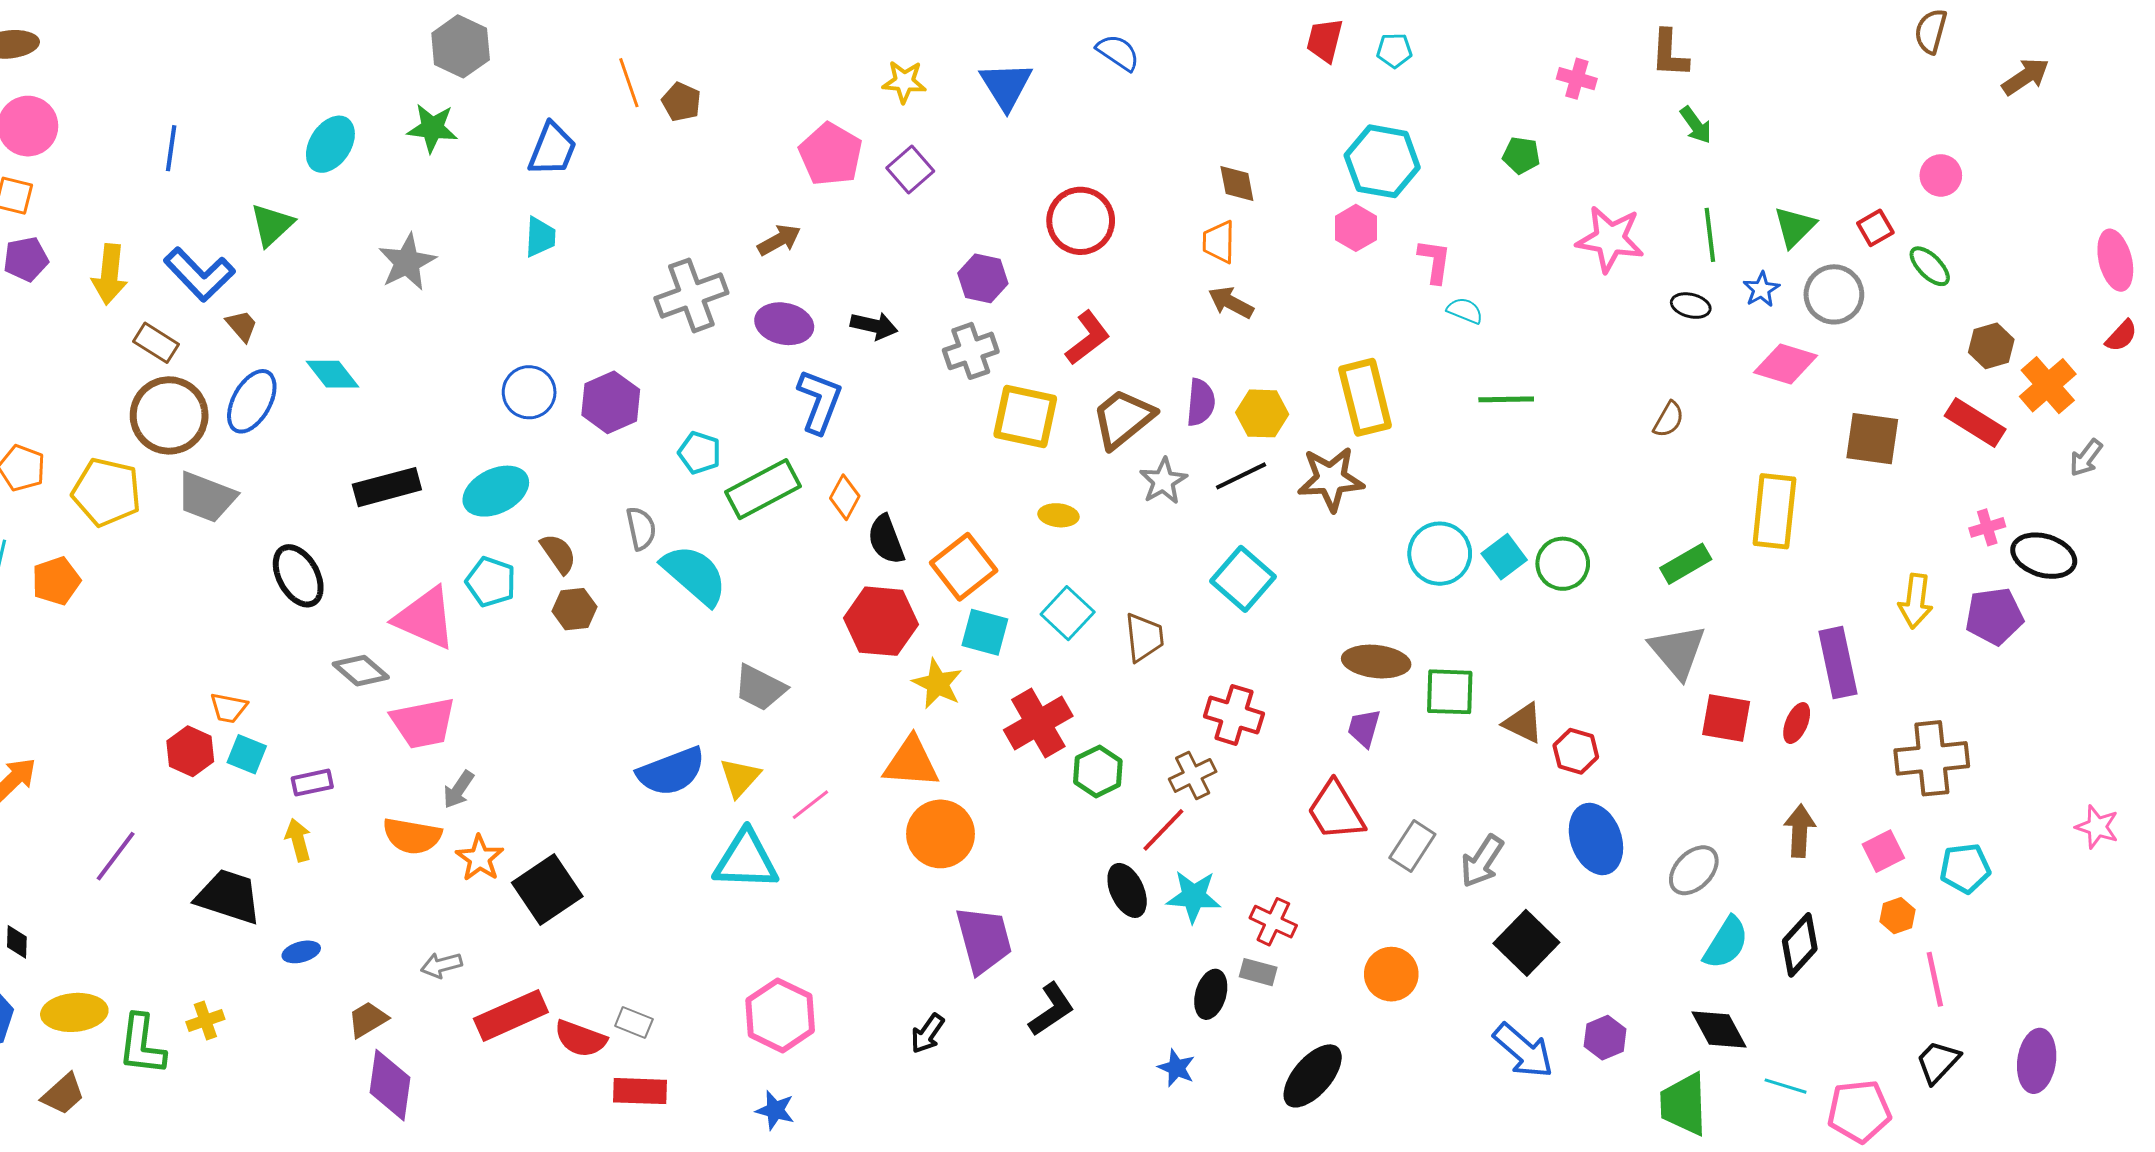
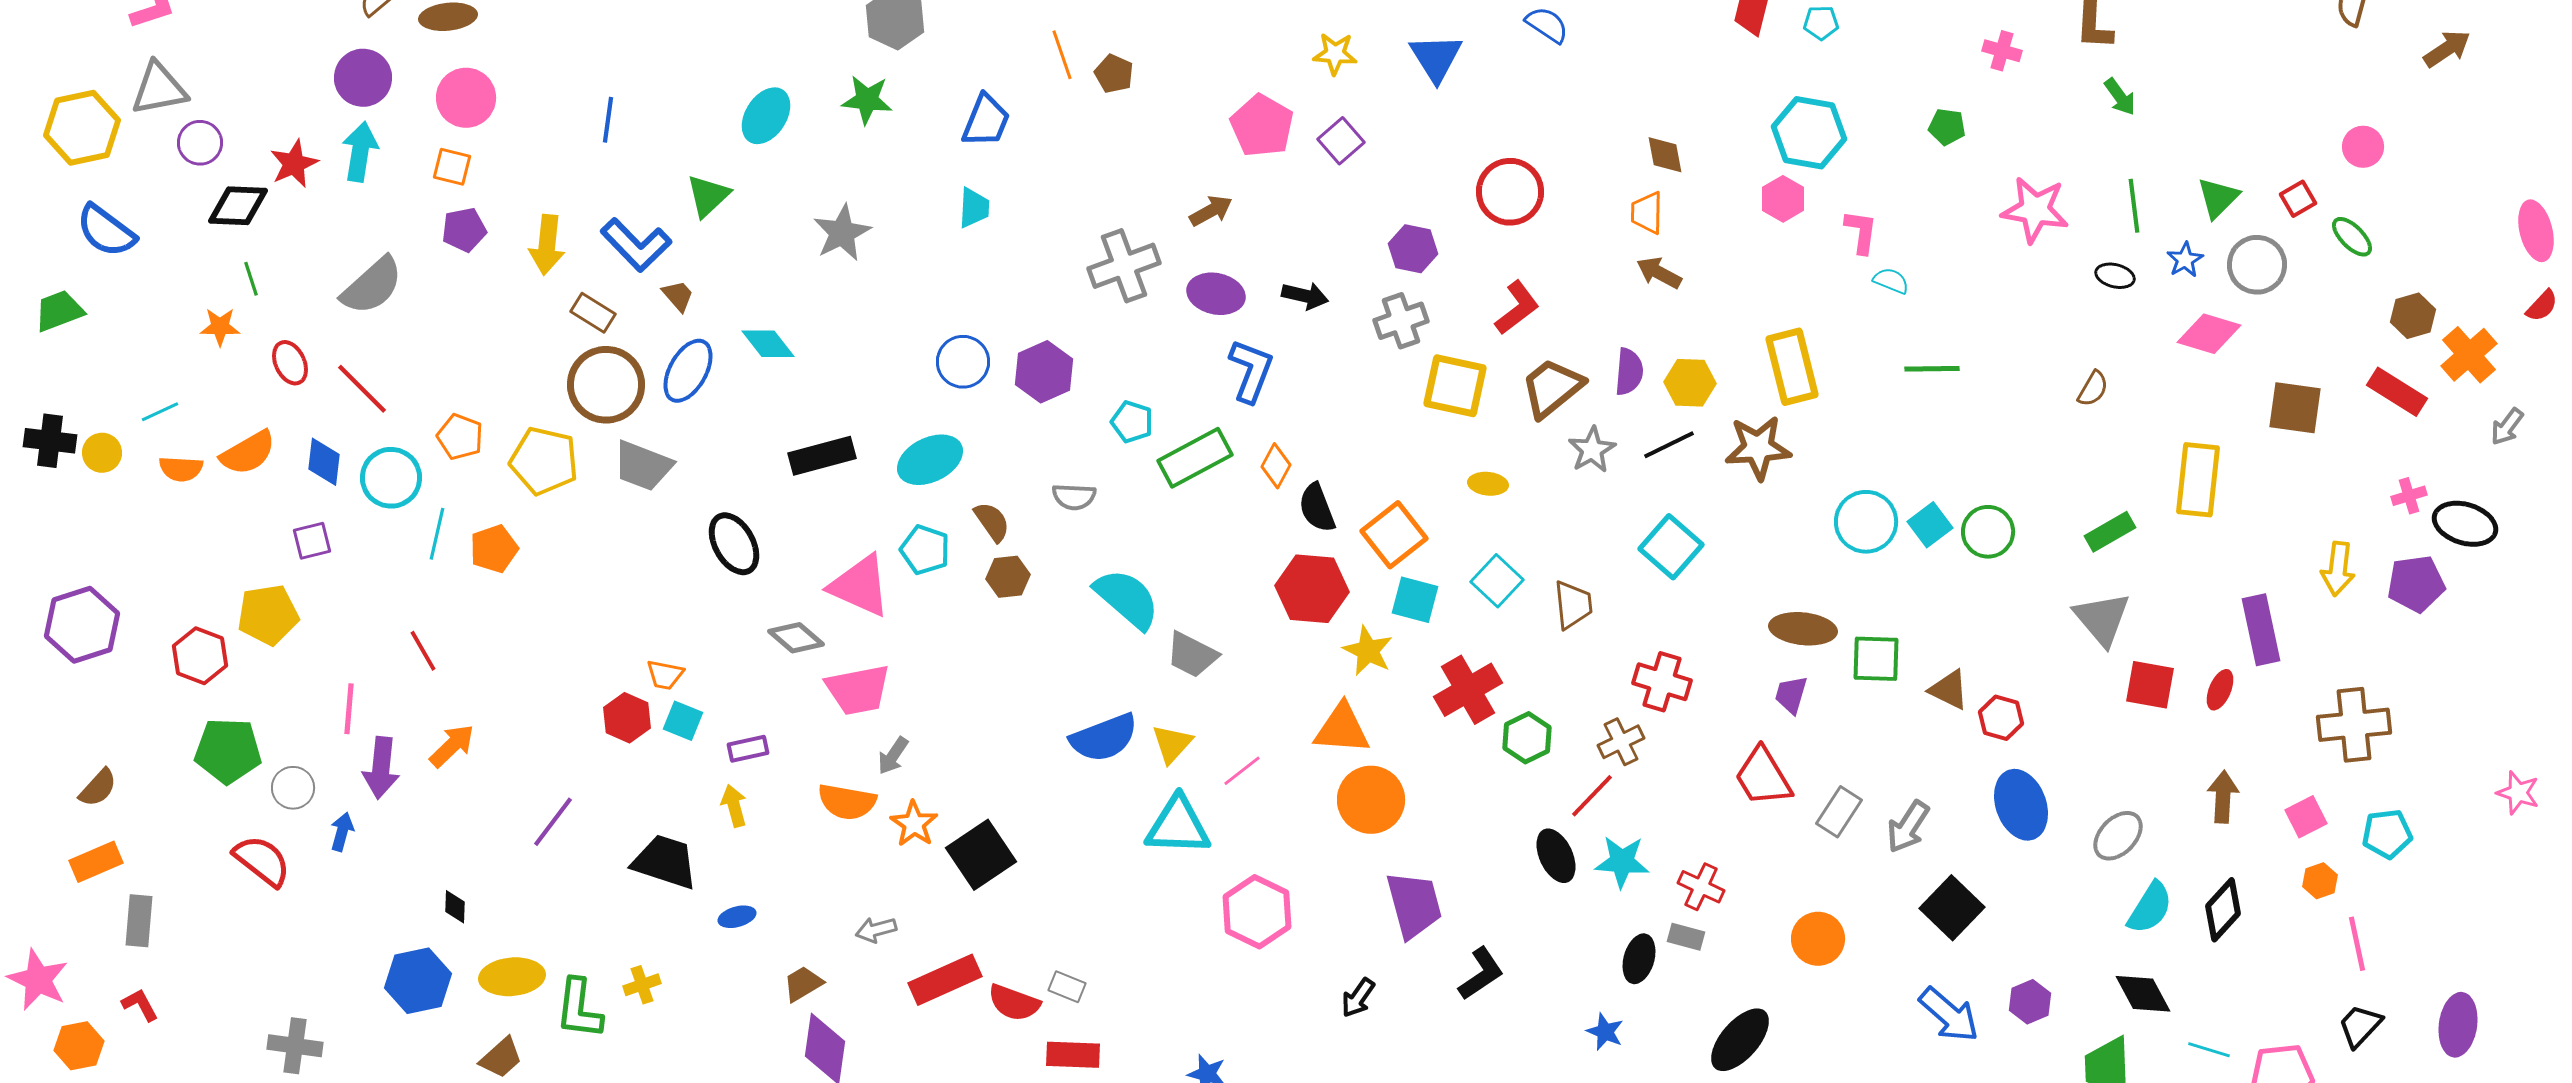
gray semicircle: (641, 528) -> (1074, 497), turned 105
cyan semicircle: (694, 575) -> (1127, 599), moved
pink hexagon: (780, 1015) -> (1257, 912), moved

